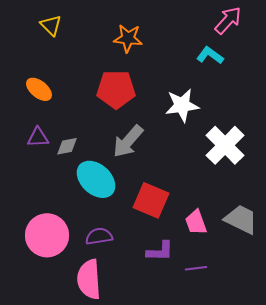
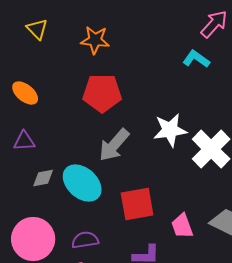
orange star: (128, 38) -> (95, 40), moved
white star: (182, 105) -> (170, 130), moved
gray diamond: (67, 146) -> (43, 178), moved
red square: (151, 200) -> (137, 204), turned -33

